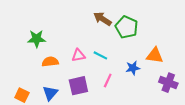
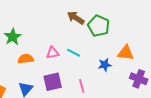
green star: (37, 39) -> (13, 37), turned -30
pink line: (108, 80) -> (82, 86), moved, turned -40

